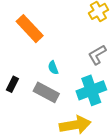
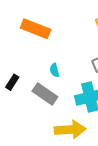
orange rectangle: (30, 29) -> (36, 29), turned -32

